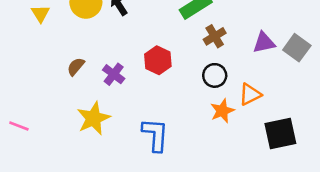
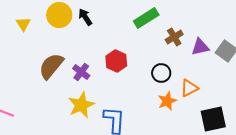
brown cross: (215, 36) -> (174, 37), moved
brown semicircle: (76, 67) -> (51, 66), size x1.8
yellow star: (93, 118) -> (81, 105), moved

